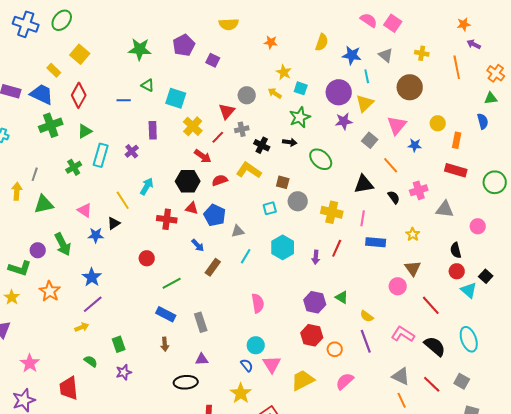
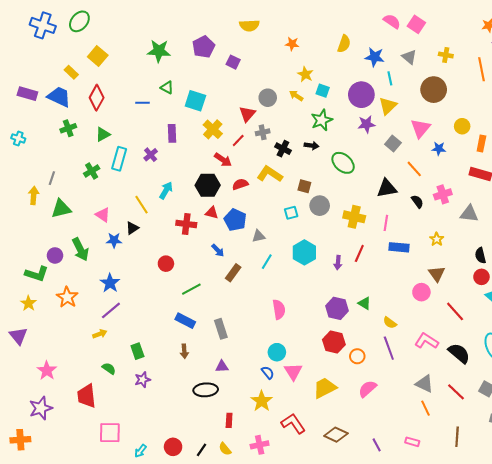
green cross: (51, 125) -> (68, 128), size x0.7

